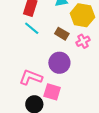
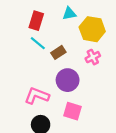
brown rectangle: (62, 34) -> (58, 52), moved, turned -64
pink square: (52, 92) -> (72, 111), moved

